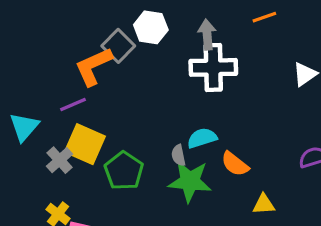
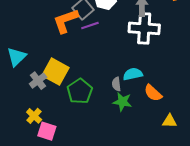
purple line: (73, 105) -> (90, 25), moved
green star: (190, 181) -> (122, 102), size x0.7

